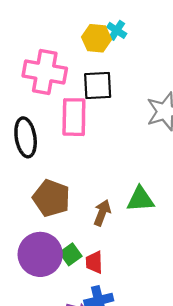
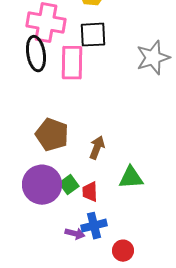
black ellipse: (26, 137) -> (36, 54), moved
green triangle: (140, 199) -> (131, 178), moved

